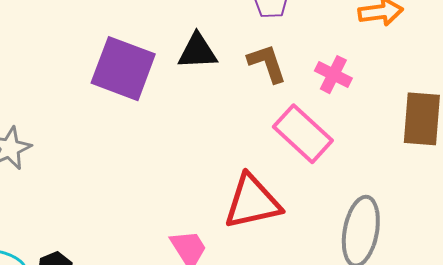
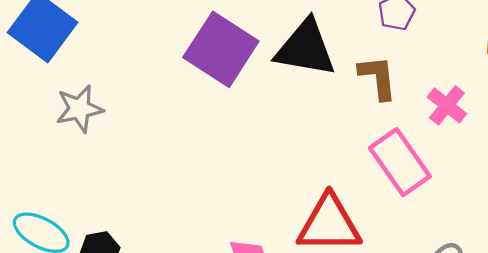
black triangle: (197, 51) -> (305, 48), size x1.4

